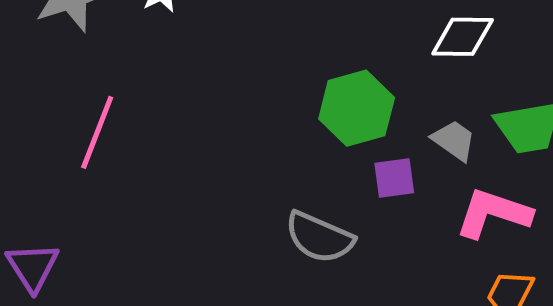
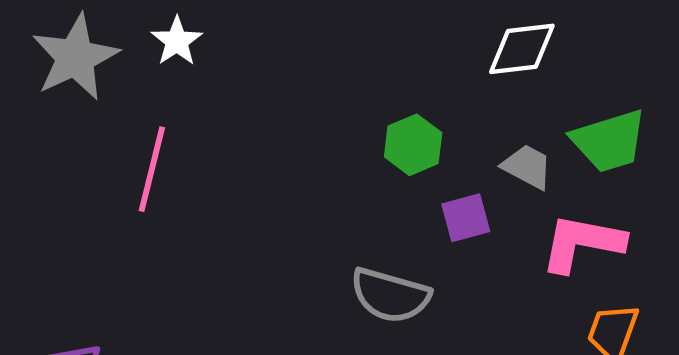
green hexagon: (357, 108) -> (413, 145), size x0.7
pink line: (97, 132) -> (152, 169), moved

